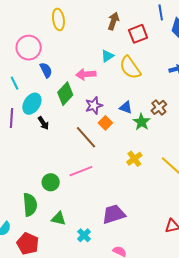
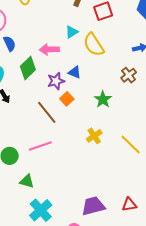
blue triangle: (126, 107) -> (75, 72), moved
brown cross: (159, 107) -> (129, 75), moved
purple trapezoid: (114, 214) -> (93, 206), moved
green triangle: (59, 219) -> (27, 181), moved
cyan cross: (84, 235) -> (41, 210), size x1.6

